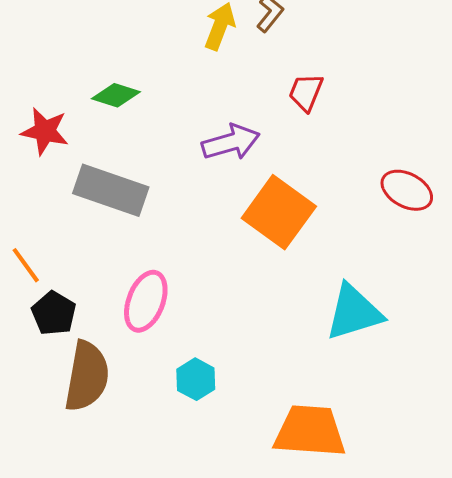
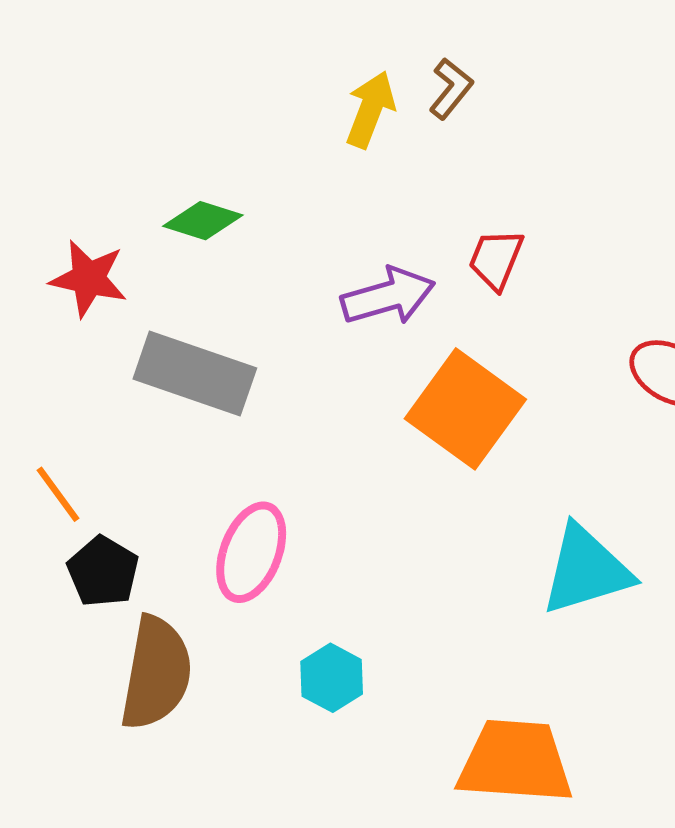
red trapezoid: (306, 92) -> (496, 259), moved

